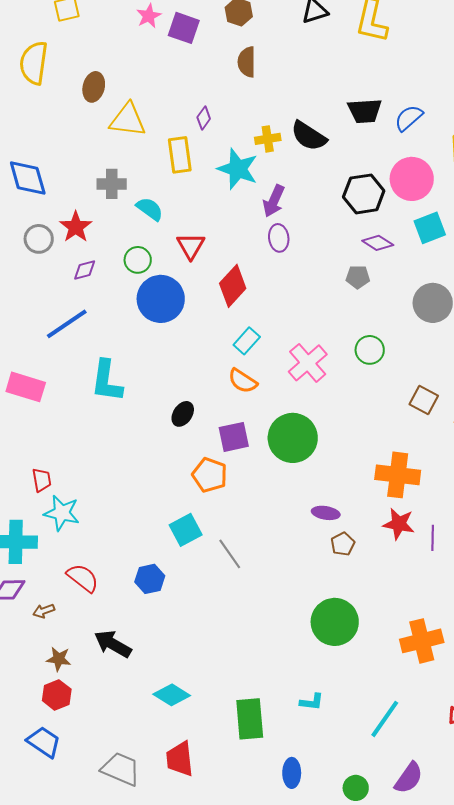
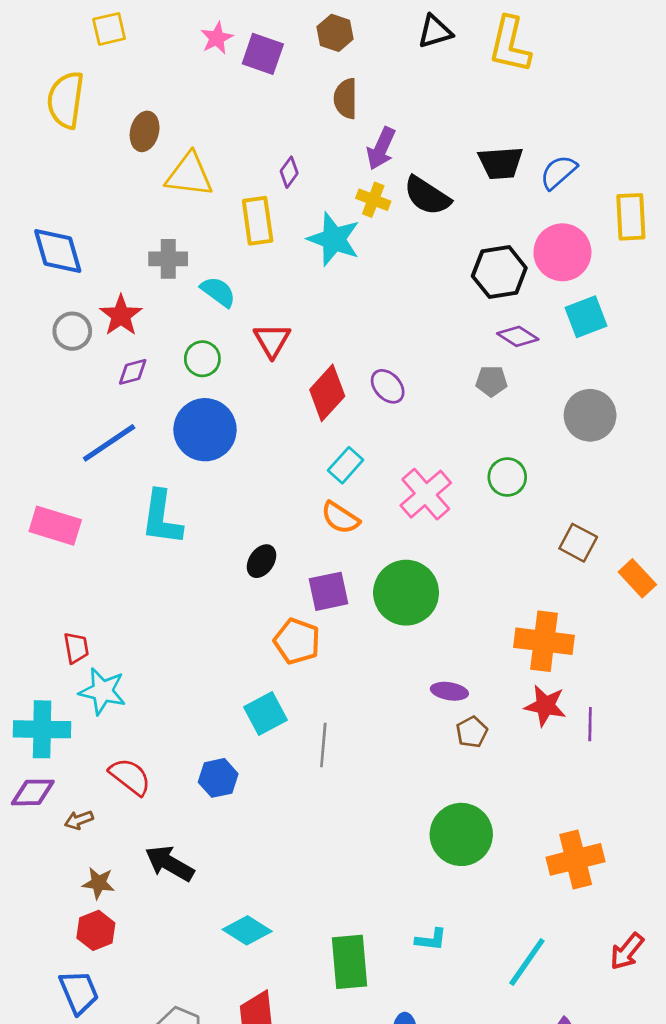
yellow cross: (268, 139) -> (373, 200), turned 30
purple arrow: (274, 201) -> (381, 148), moved
purple ellipse: (279, 238) -> (388, 386), moved, turned -36
blue circle: (161, 299) -> (205, 430), moved
gray line: (230, 554) -> (323, 745), turned 40
blue trapezoid: (44, 742) -> (79, 992), turned 33

